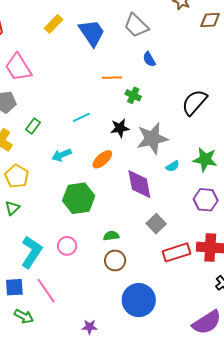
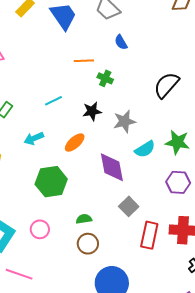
gray star: (152, 138) -> (124, 121), size x0.7
cyan semicircle: (173, 166) -> (145, 149), size x1.5
red rectangle: (177, 252) -> (149, 235), turned -60
pink line: (46, 291) -> (19, 274), turned -36

